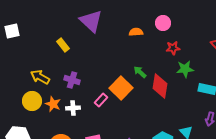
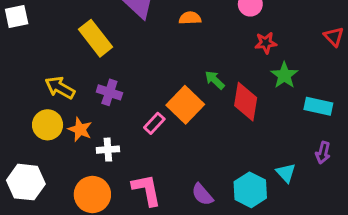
orange semicircle: (136, 32) -> (190, 18), moved
yellow rectangle: (63, 45) -> (96, 38), size x1.6
green star: (185, 69) -> (284, 75), turned -30
white cross: (73, 108) -> (108, 150), moved

